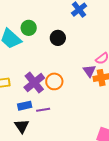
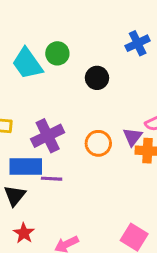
orange circle: (54, 81) -> (98, 143), moved
blue rectangle: (25, 106) -> (26, 167), size x1.5

